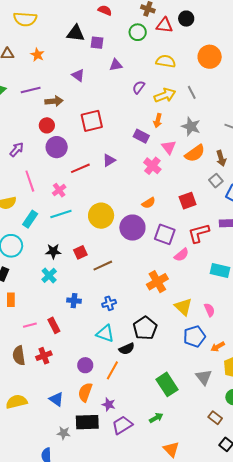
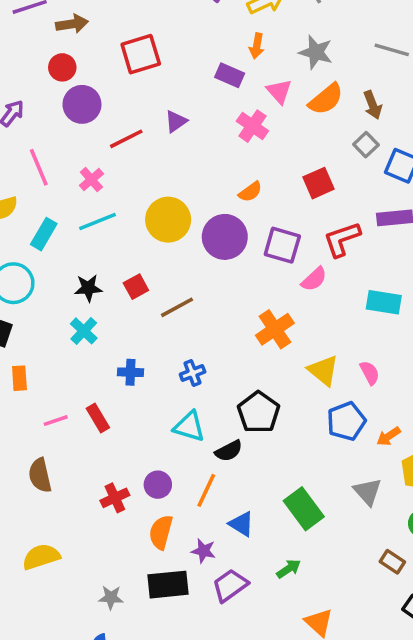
red cross: (44, 356) -> (115, 498), moved
blue triangle: (56, 399) -> (242, 524), moved
gray star: (64, 433) -> (111, 597), moved

